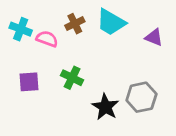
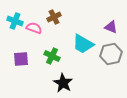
cyan trapezoid: (111, 22) -> (83, 44), moved
gray hexagon: (141, 97) -> (111, 54), moved
black star: (105, 107) -> (63, 83), moved

